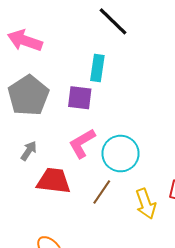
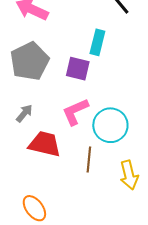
brown line: (102, 192) -> (89, 160), turned -35

